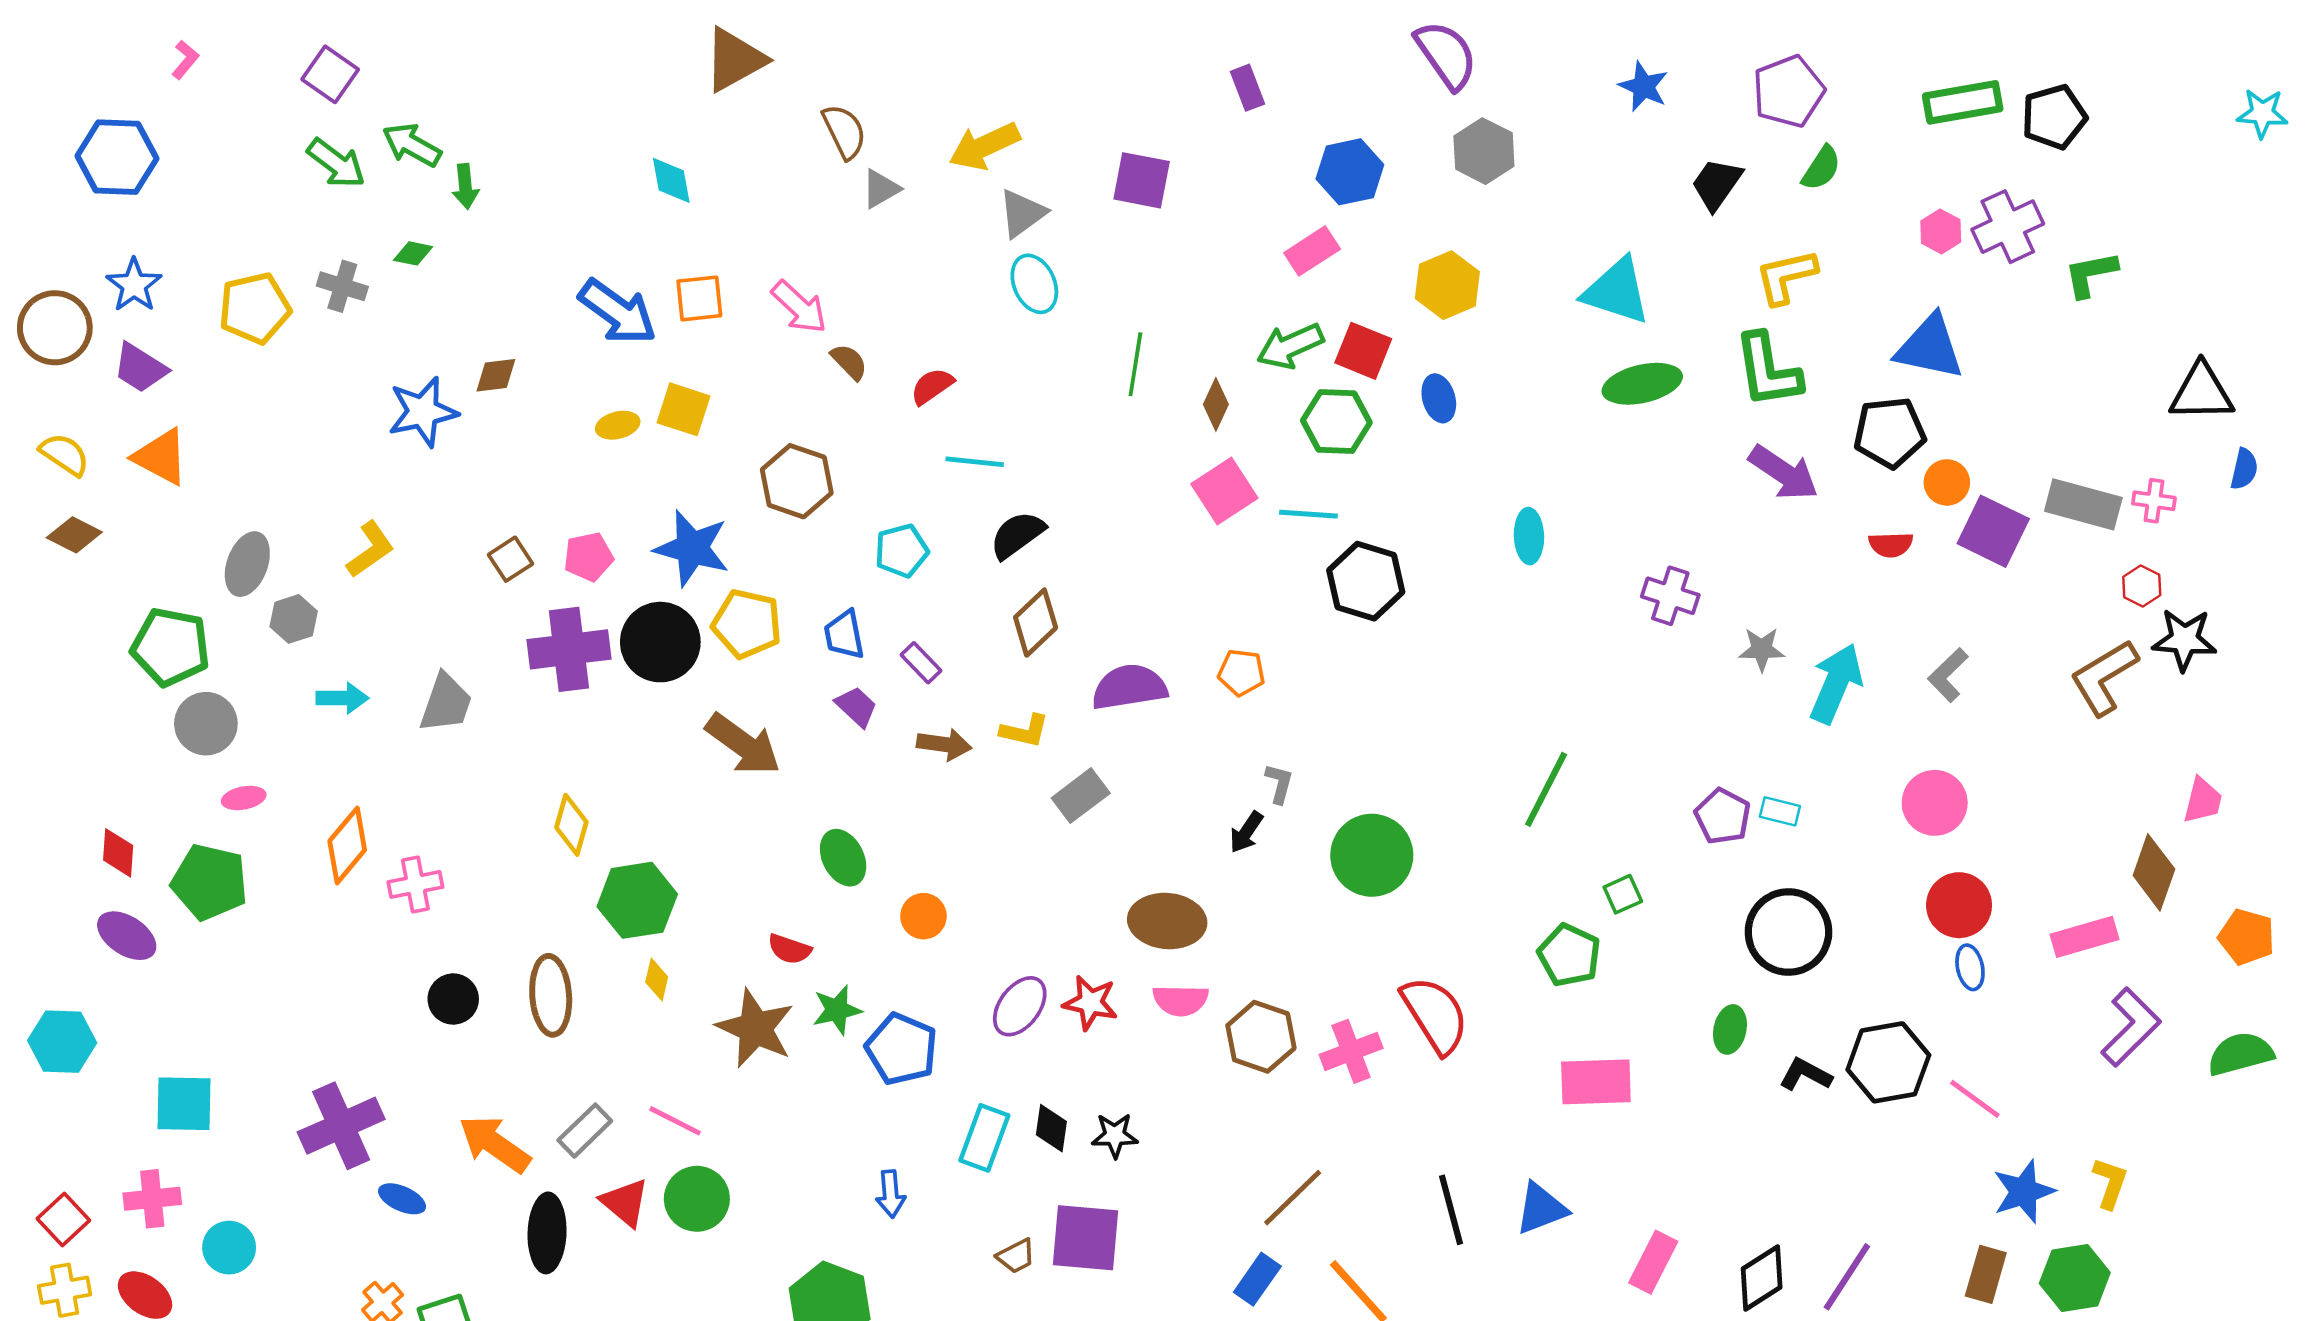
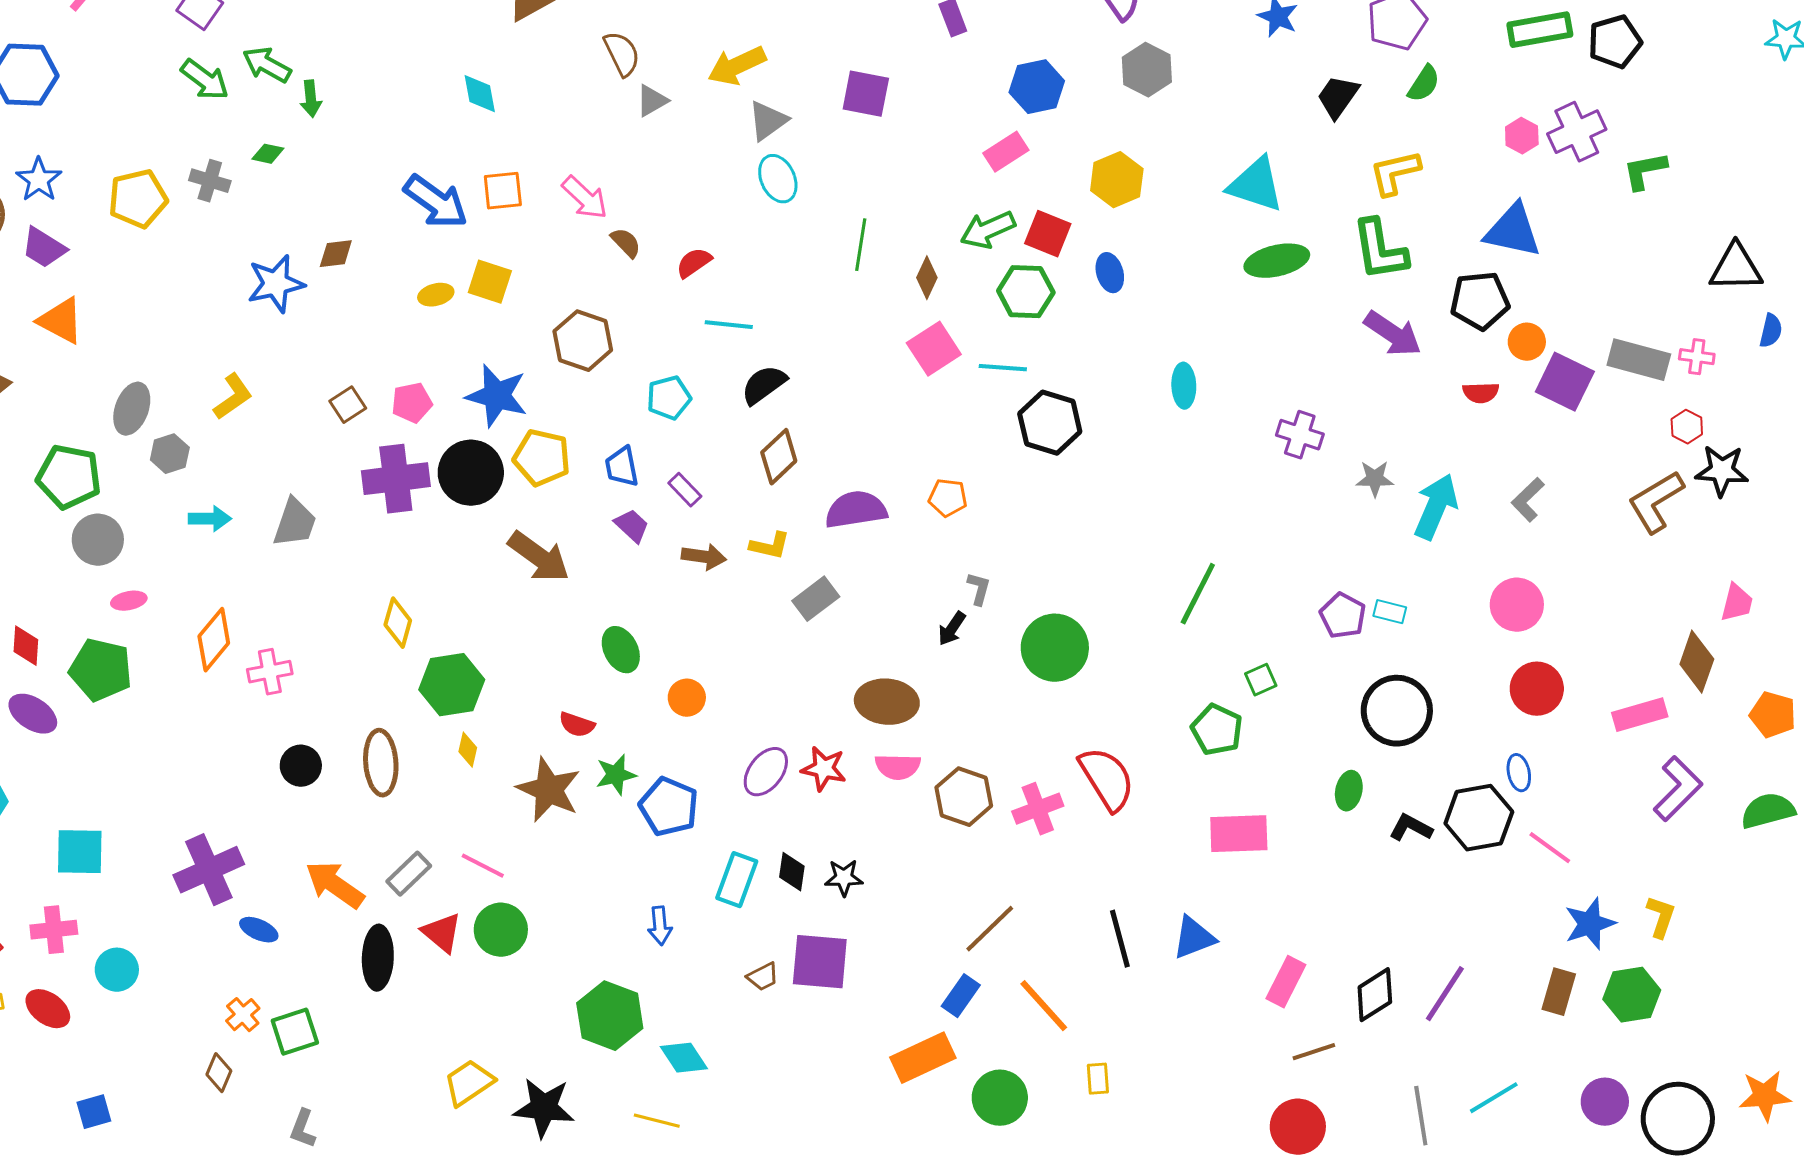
blue ellipse: (1970, 967) -> (1519, 773), moved

